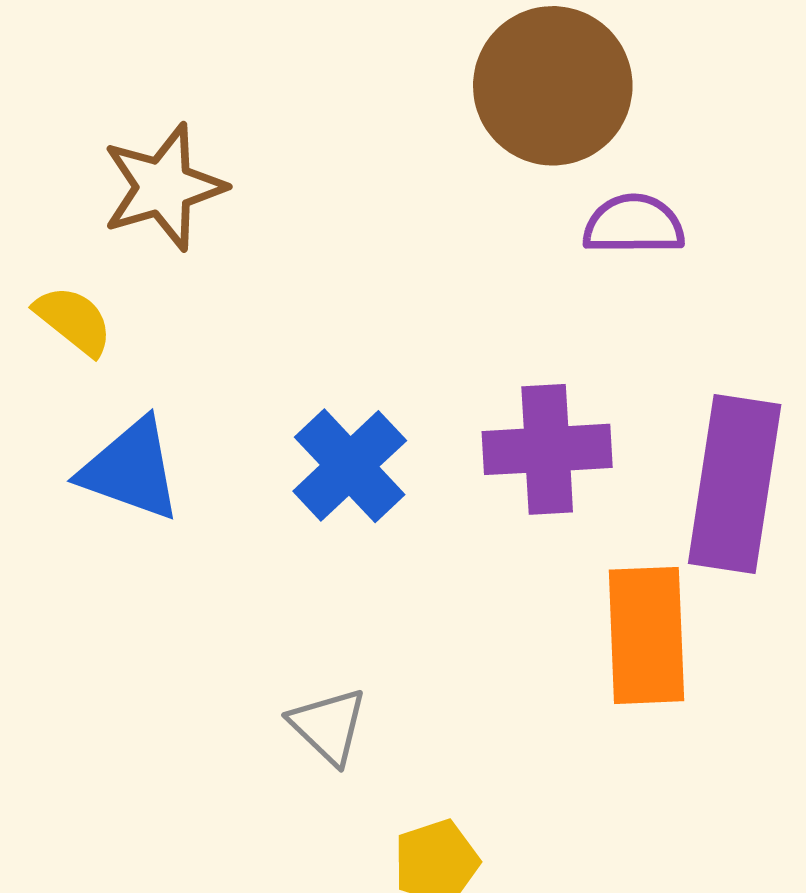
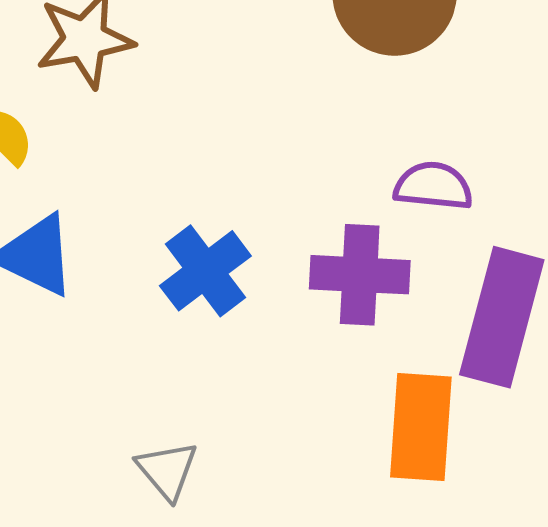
purple semicircle: (634, 225) -> (433, 186), moved

